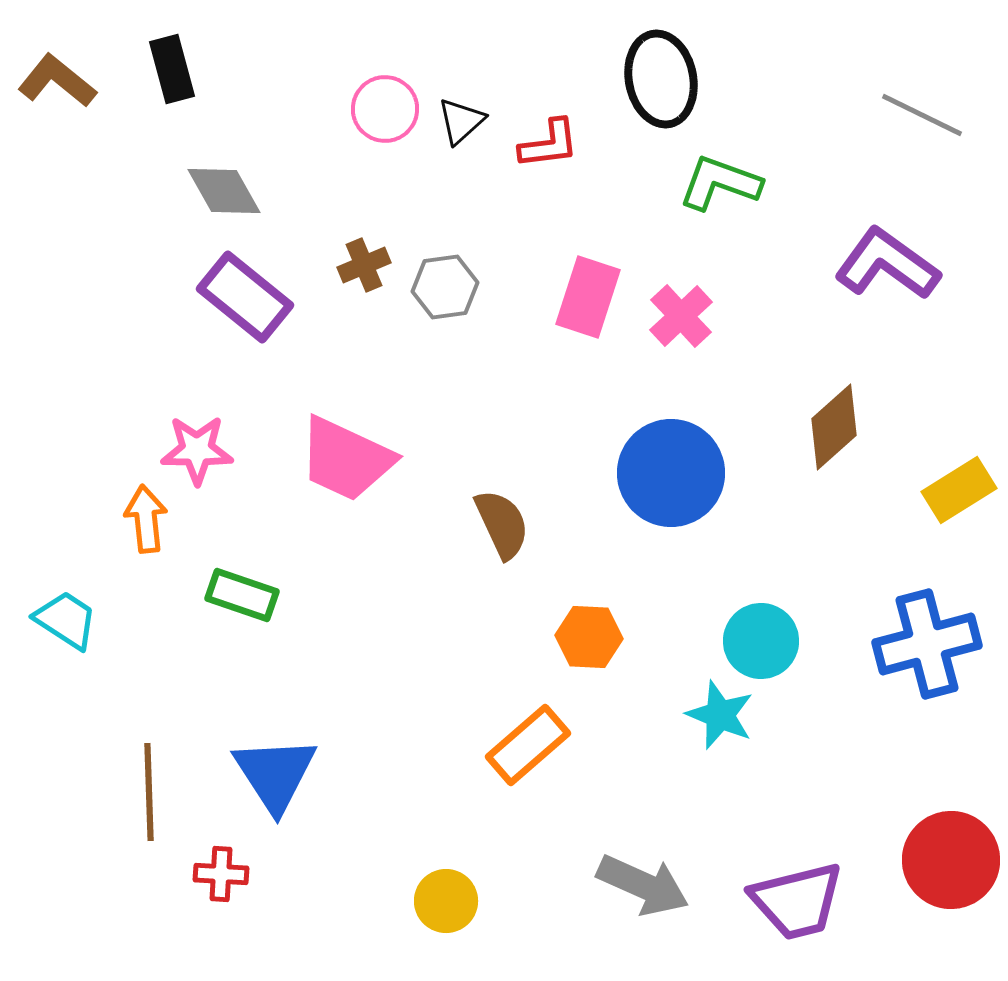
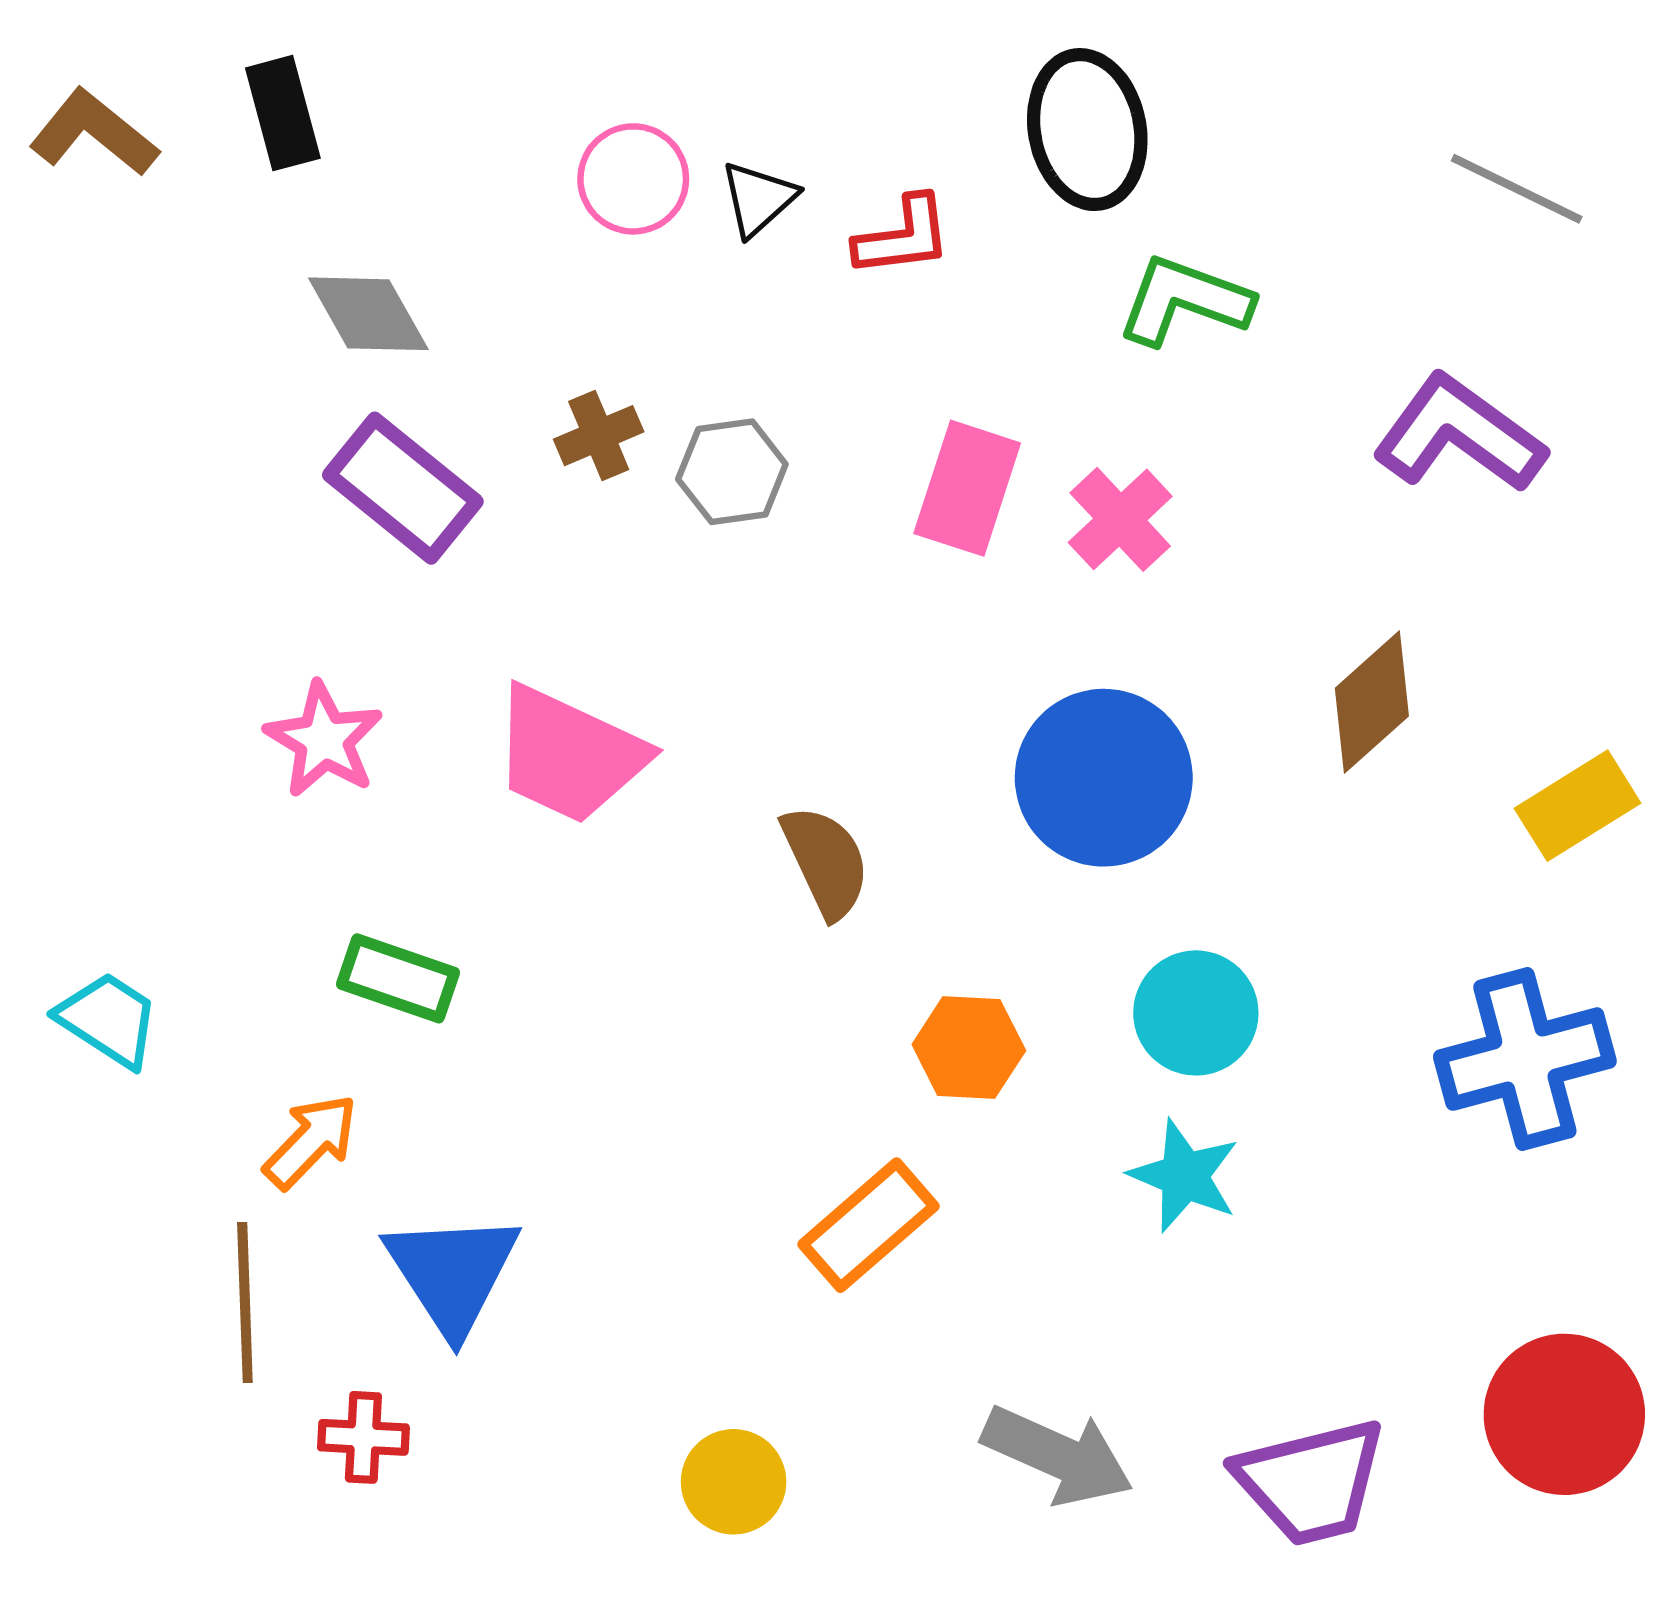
pink star: (197, 450) -> (324, 740), turned 30
orange arrow: (146, 519) -> (311, 1141), moved, turned 50
cyan circle: (761, 641) -> (1196, 1013), moved

